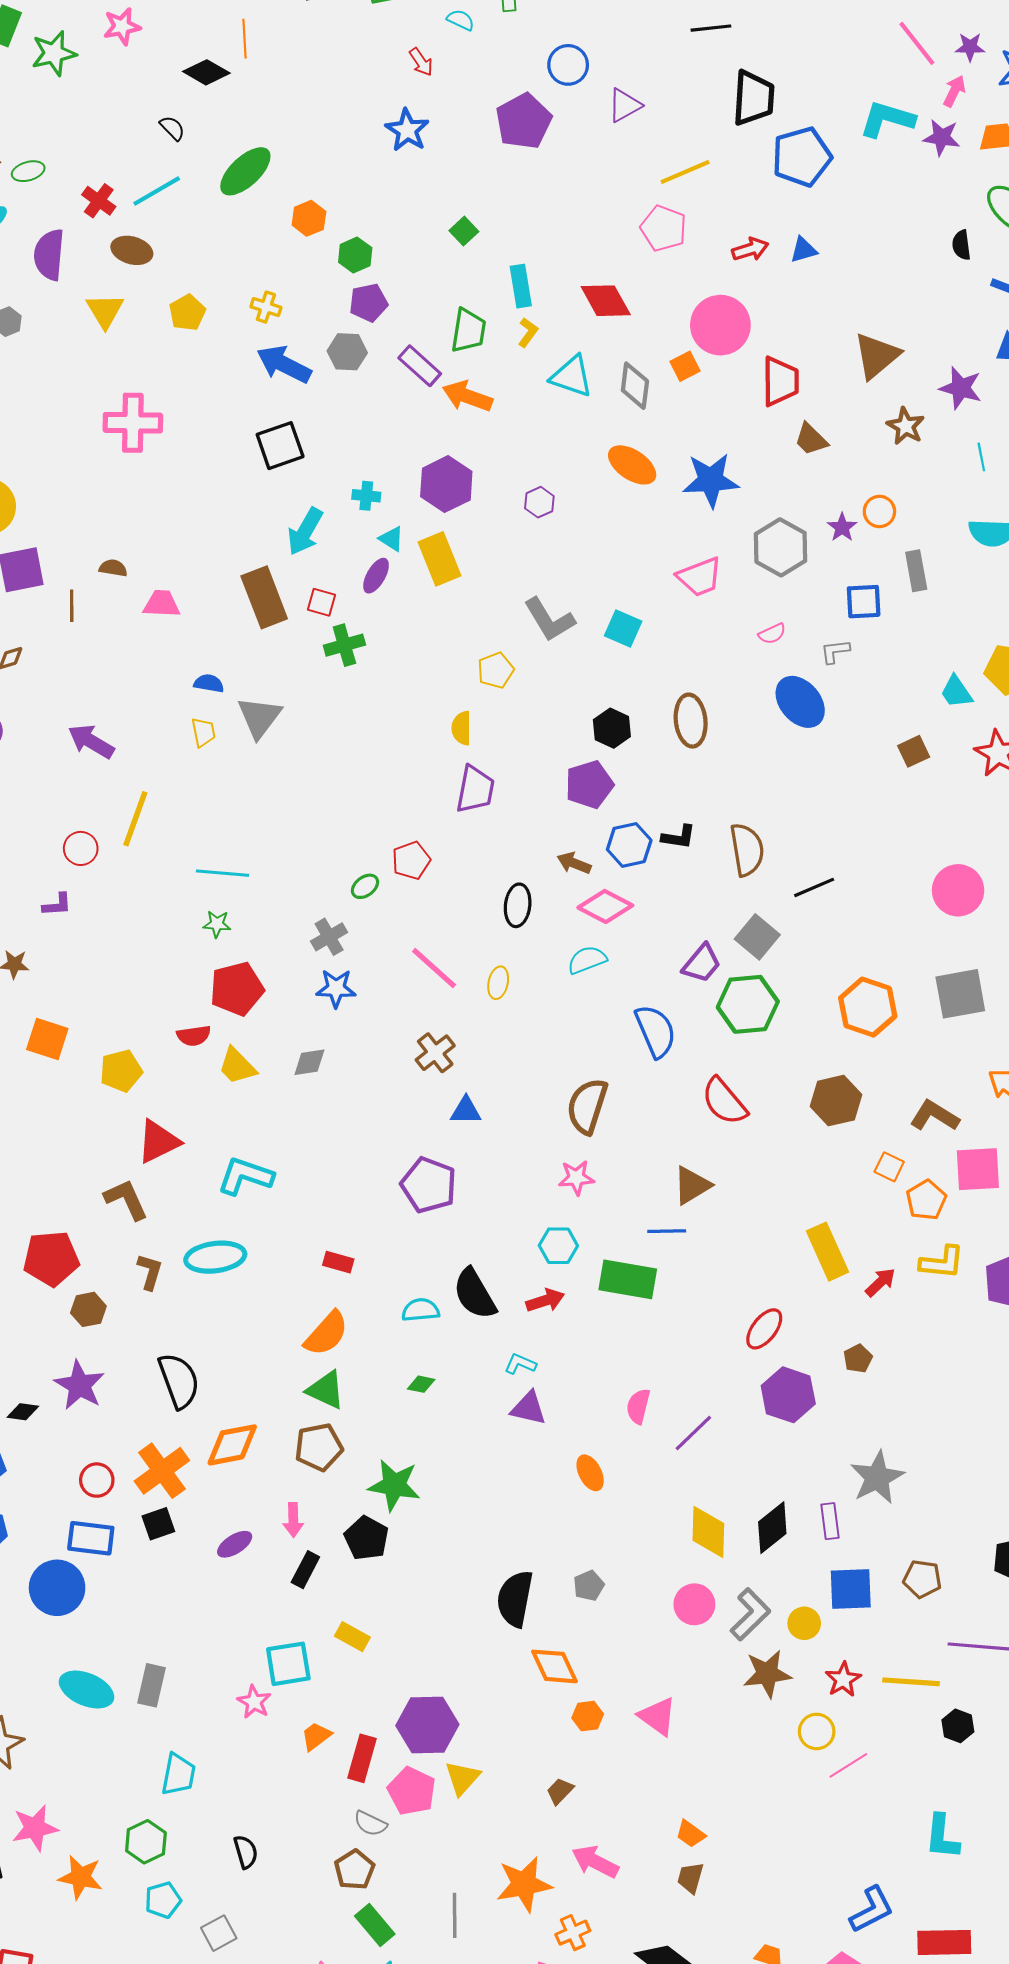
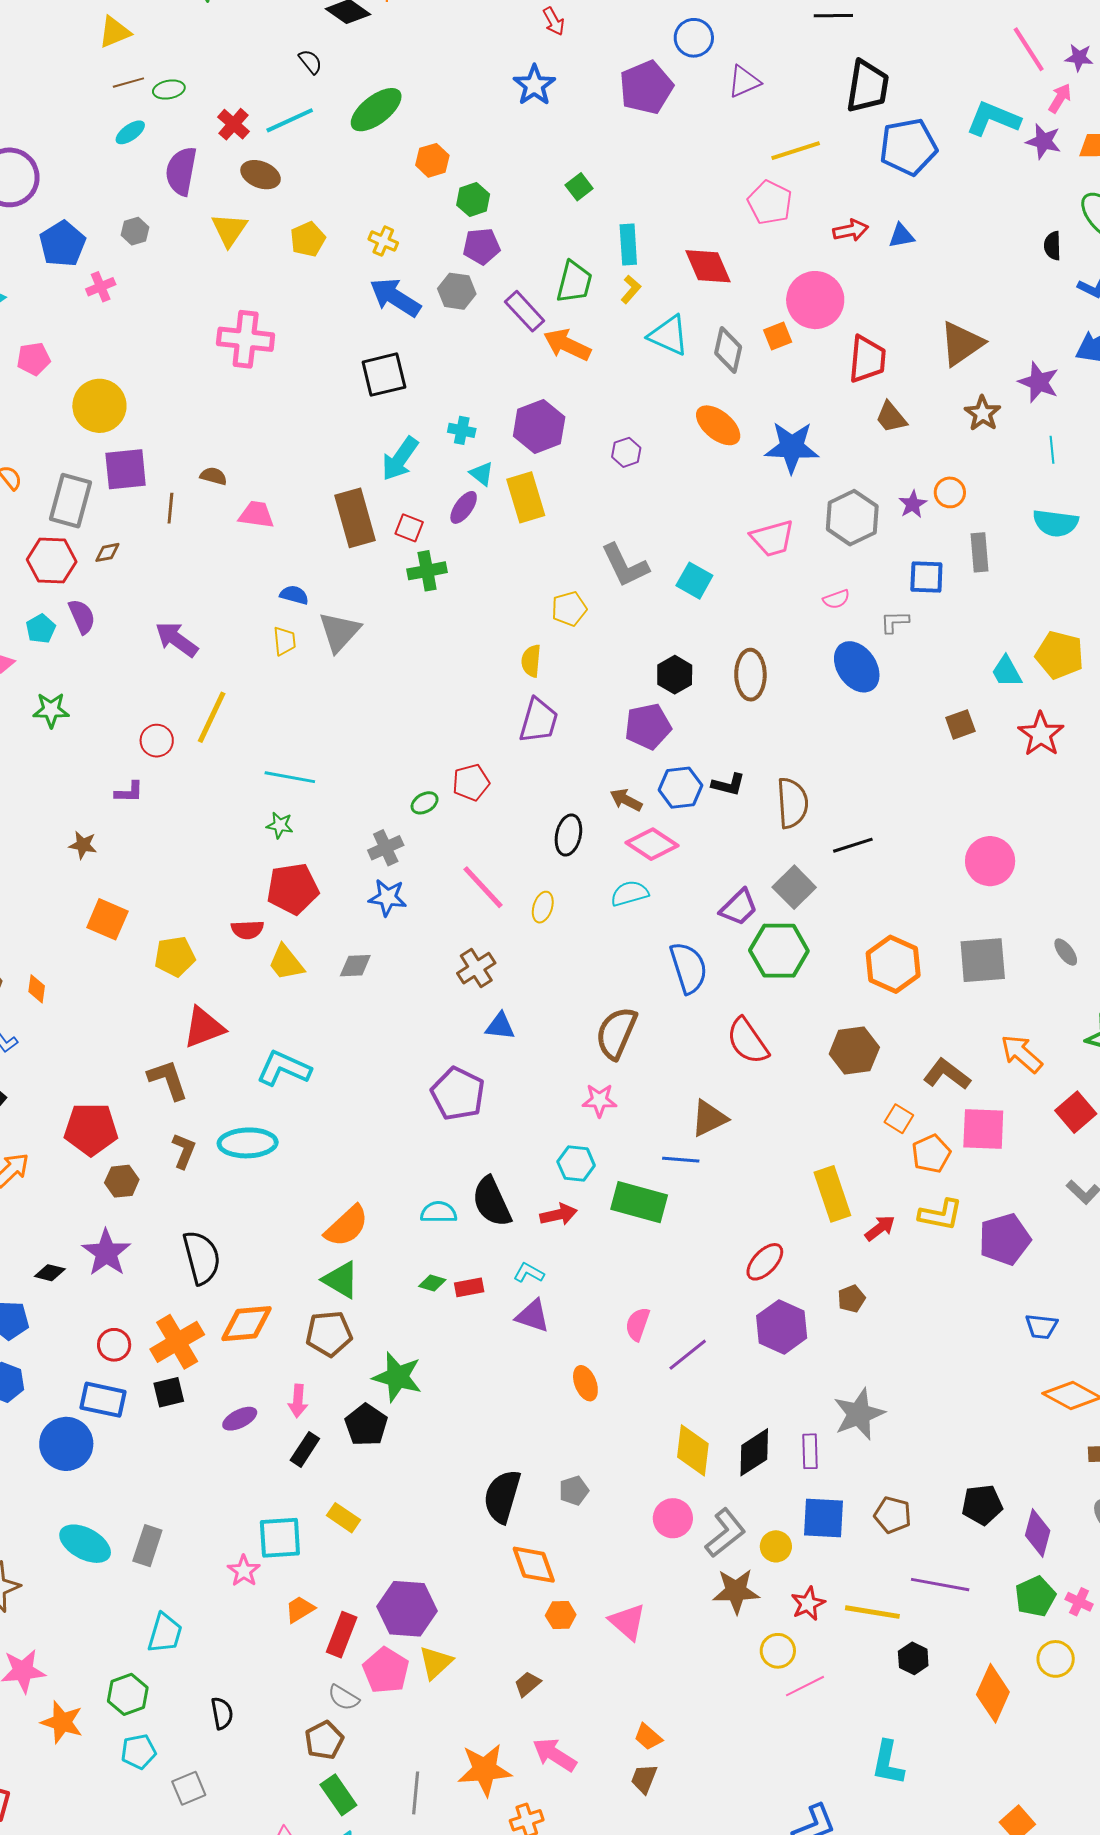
red rectangle: (338, 1262) -> (469, 1287), moved, turned -32

